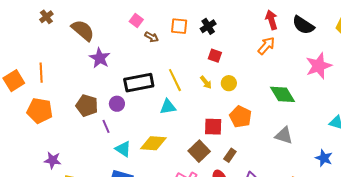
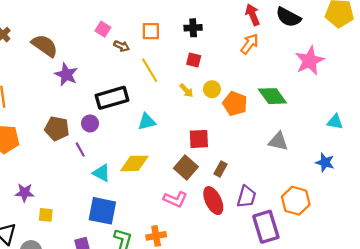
black cross: (208, 26) -> (193, 28), moved, turned 35
yellow line: (175, 80) -> (150, 70), moved
orange pentagon: (241, 117) -> (235, 104), moved

